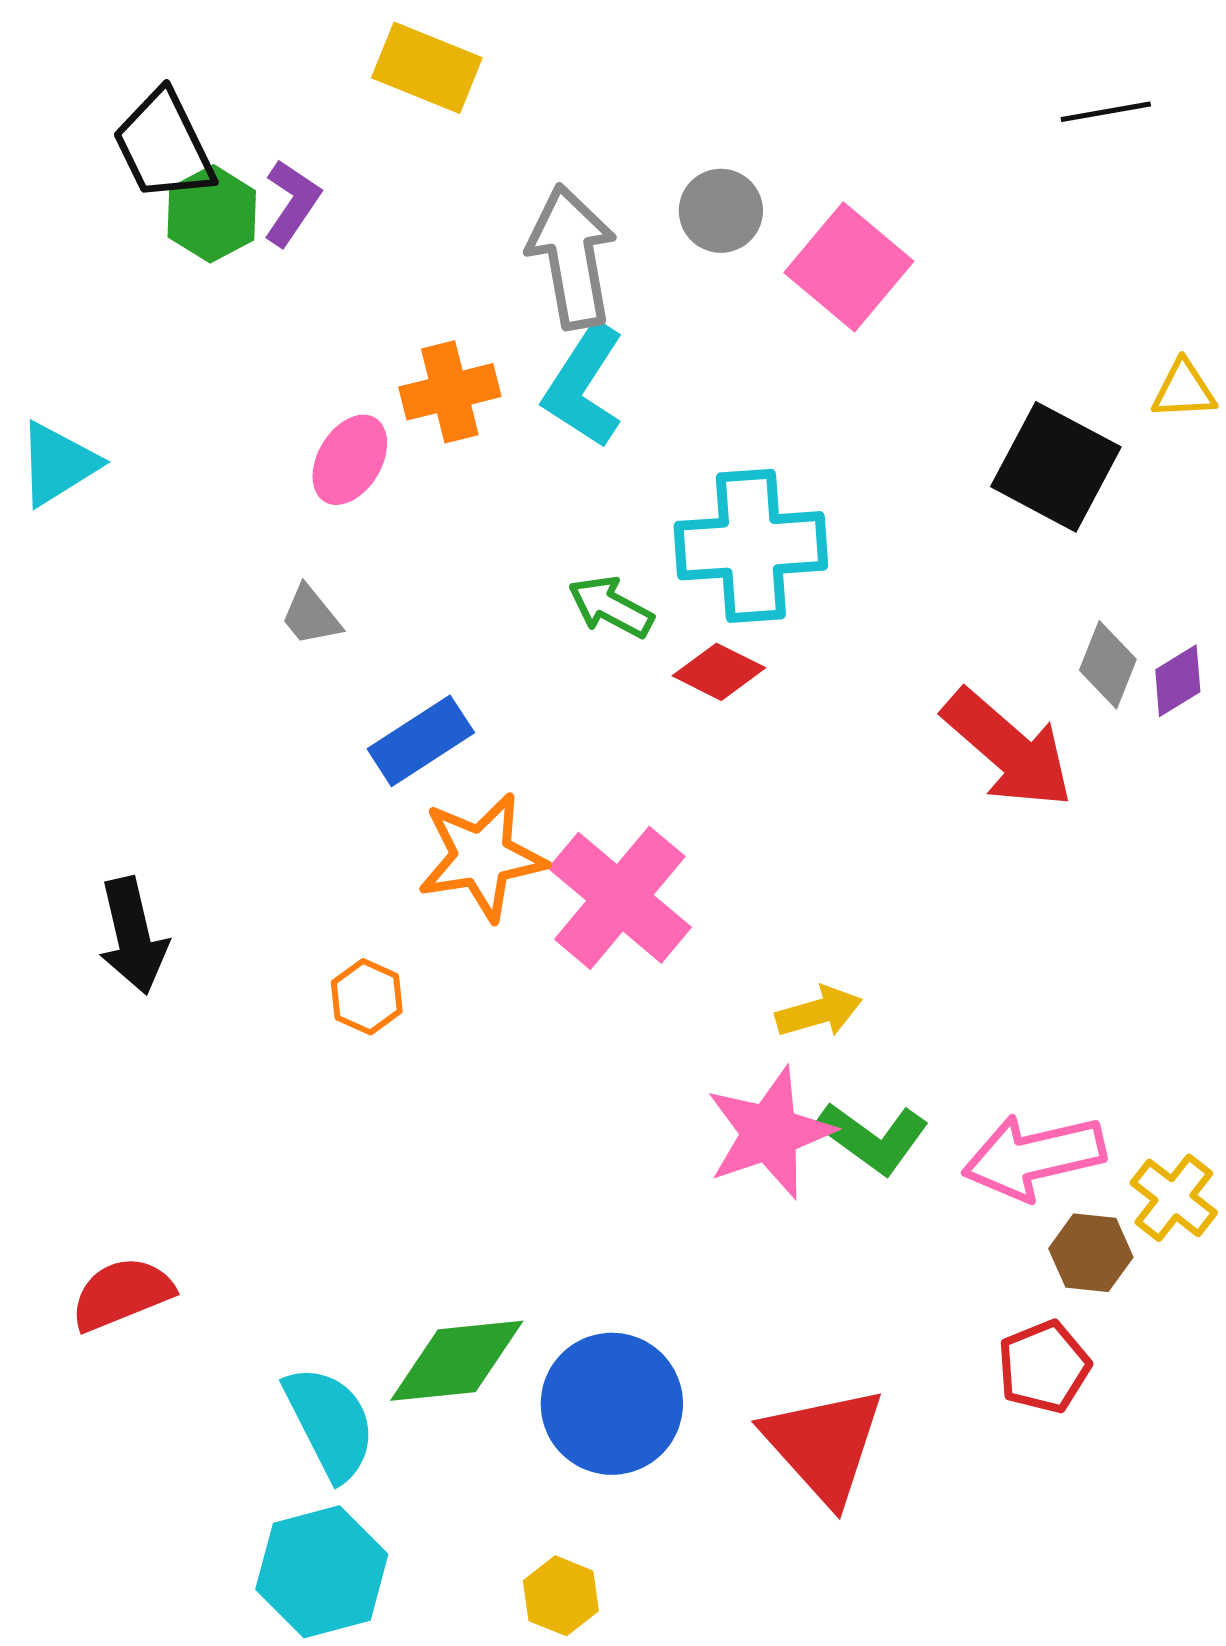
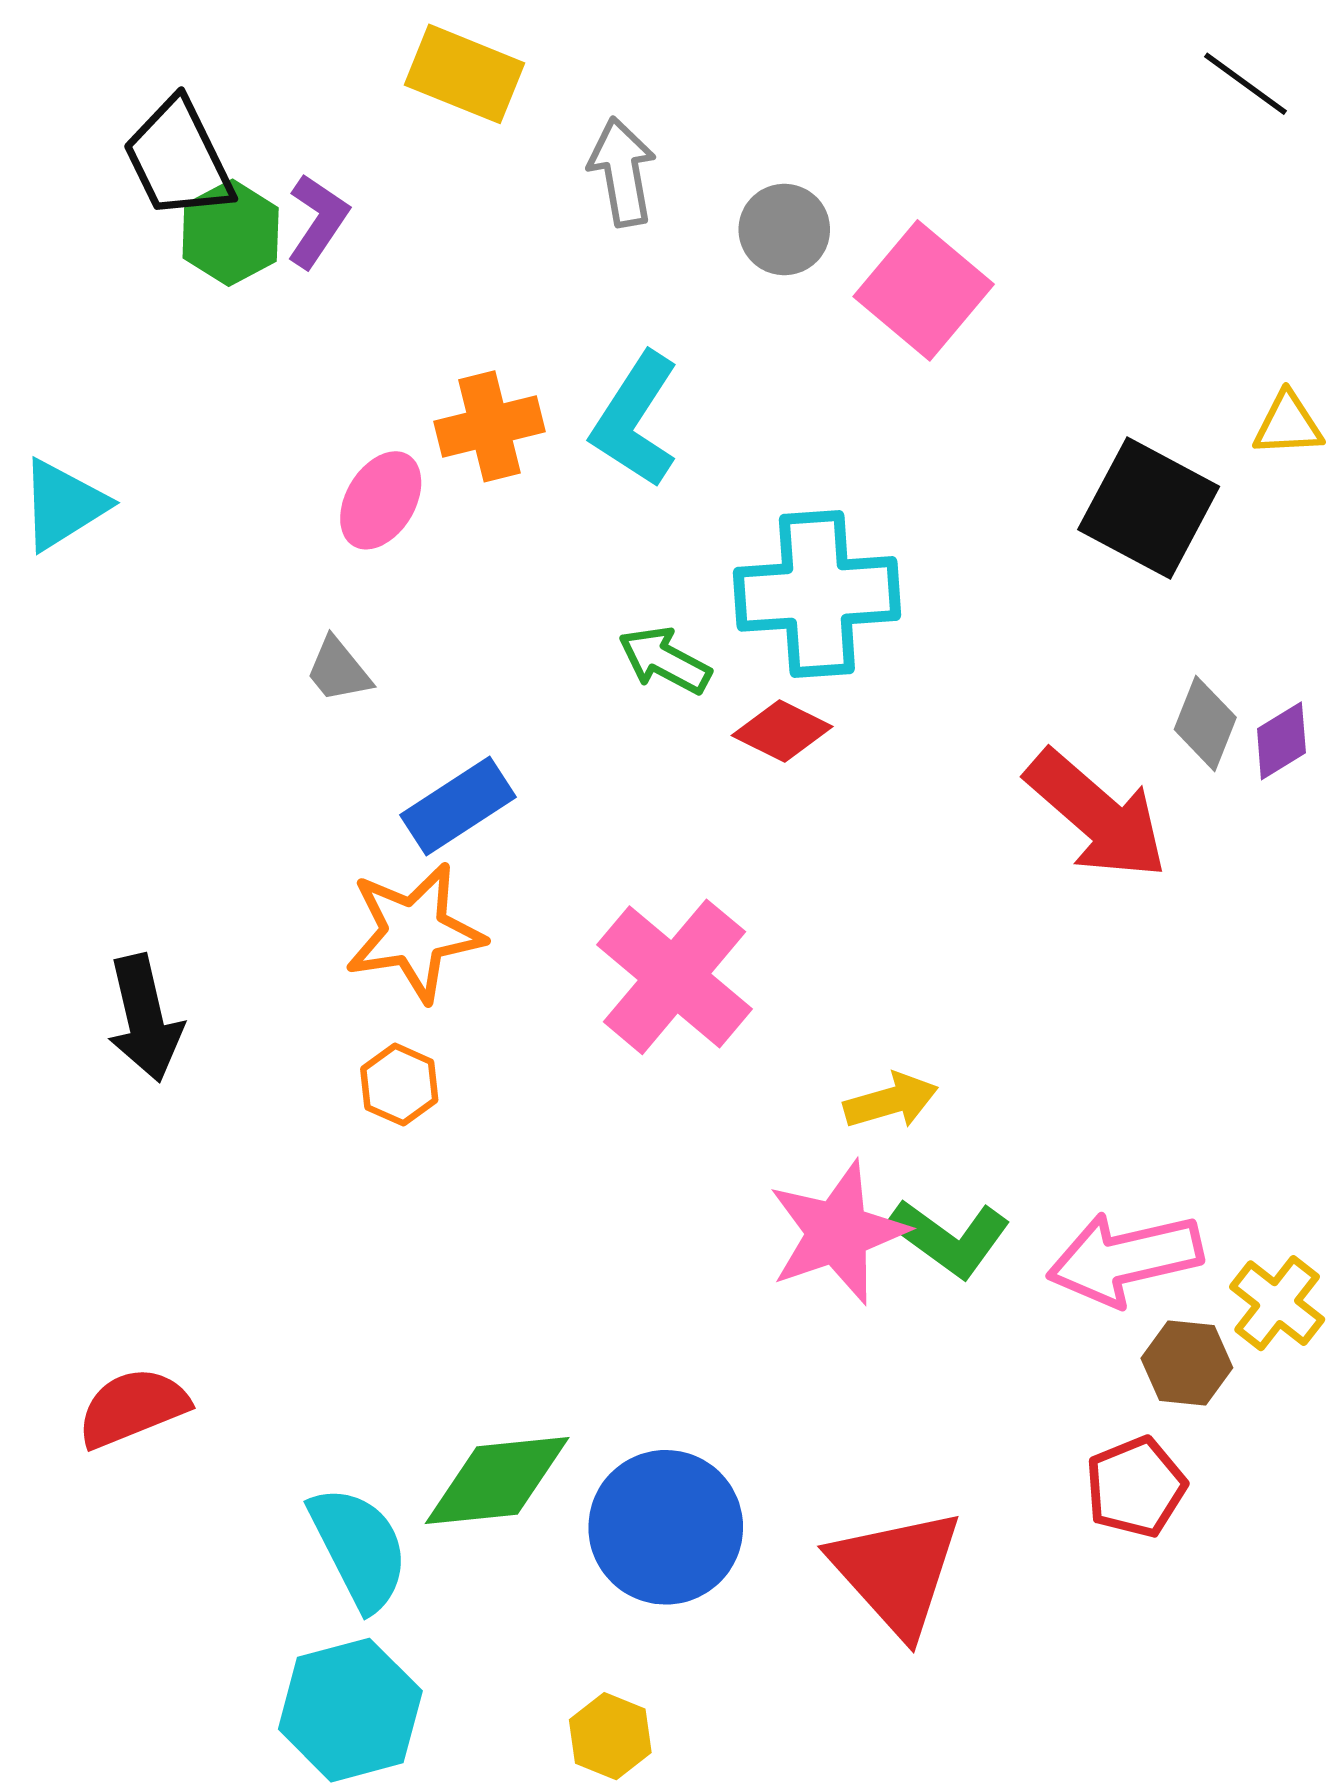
black line: (1106, 112) -> (1246, 84), moved, turned 46
gray arrow: (572, 257) -> (622, 172), moved, size x0.7
orange star: (482, 857) -> (414, 932), moved

